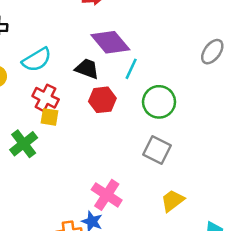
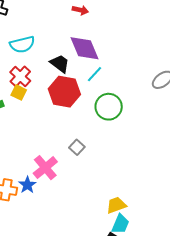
red hexagon: (102, 100) -> (64, 92), size x1.4
gray square: (157, 150) -> (77, 147), moved, size x0.7
yellow trapezoid: (173, 201) -> (116, 205), moved

